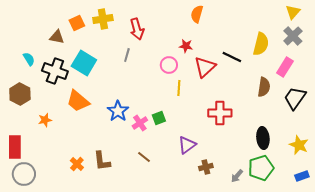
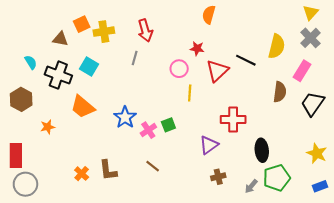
yellow cross: (103, 19) -> (104, 32), moved
cyan square: (84, 63) -> (89, 67), size x0.7
black ellipse: (263, 138) -> (262, 150), moved
purple triangle: (187, 145) -> (209, 145), moved

